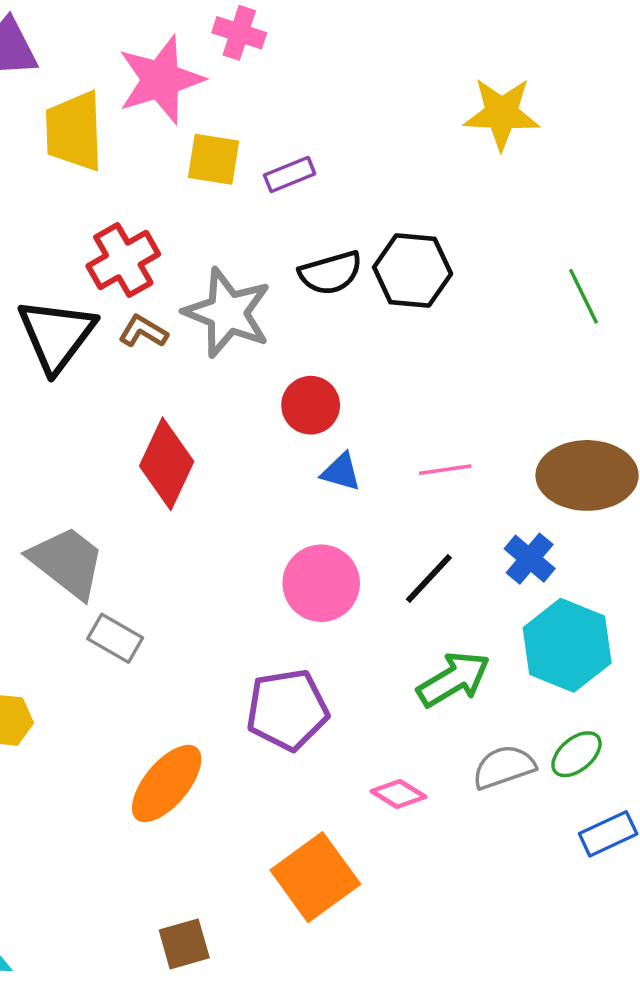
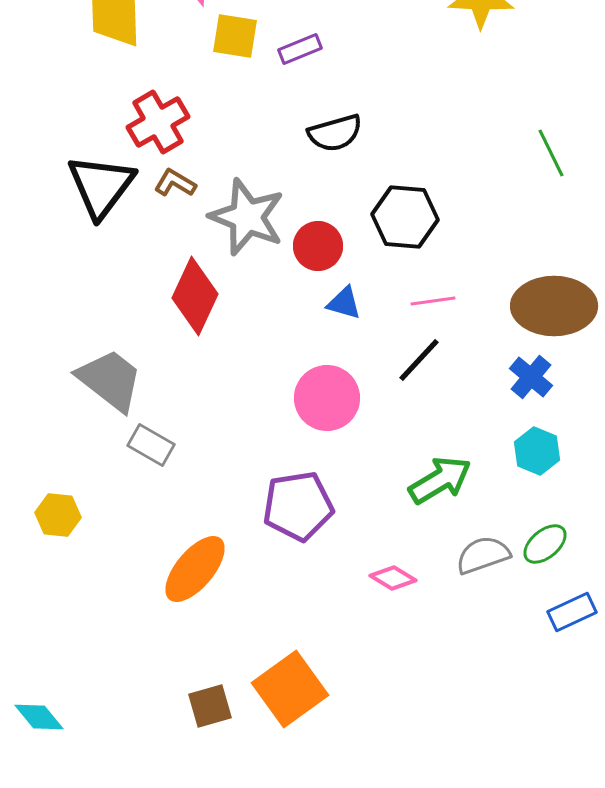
black hexagon: (413, 271) -> (405, 217), moved
gray star: (227, 313) -> (247, 217), moved
blue cross: (530, 559) -> (531, 377), moved
black line: (429, 579) -> (419, 360), moved
cyan hexagon: (567, 645) -> (537, 451), size x0.6
orange square: (315, 877) -> (290, 689), moved

